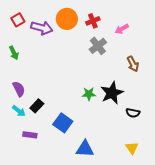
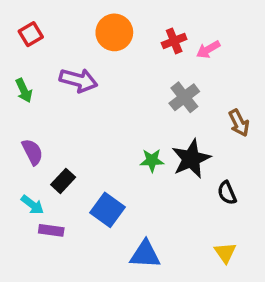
red cross: (93, 21) -> (174, 41), moved
purple arrow: (42, 28) -> (79, 80), moved
gray cross: (98, 46) -> (184, 97), moved
brown arrow: (133, 64) -> (239, 123), moved
cyan arrow: (19, 111) -> (32, 205), moved
black semicircle: (133, 113) -> (227, 193), turned 56

